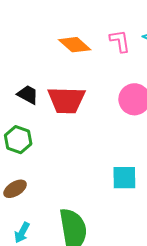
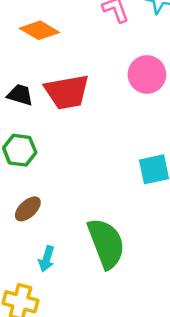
orange diamond: (75, 45) -> (39, 30), moved

